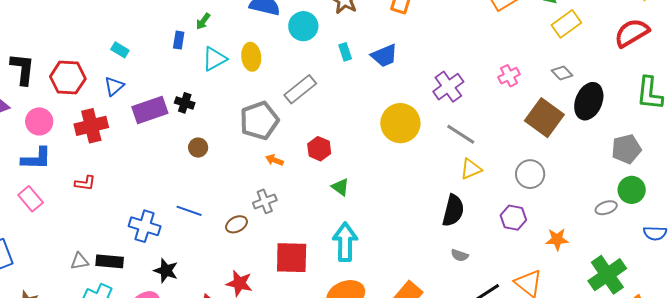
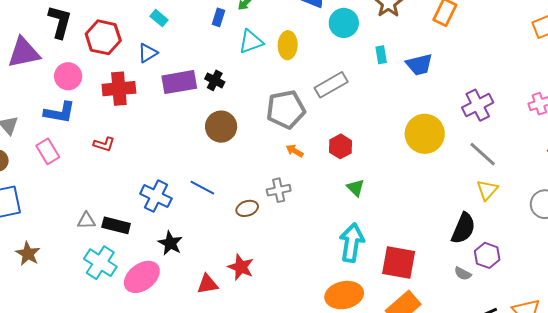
brown circle: (198, 148) -> (221, 127), size x1.6
yellow triangle: (471, 169) -> (487, 190), turned -35
purple hexagon: (513, 218) -> (487, 255), moved
red square: (292, 258) -> (399, 263), moved

